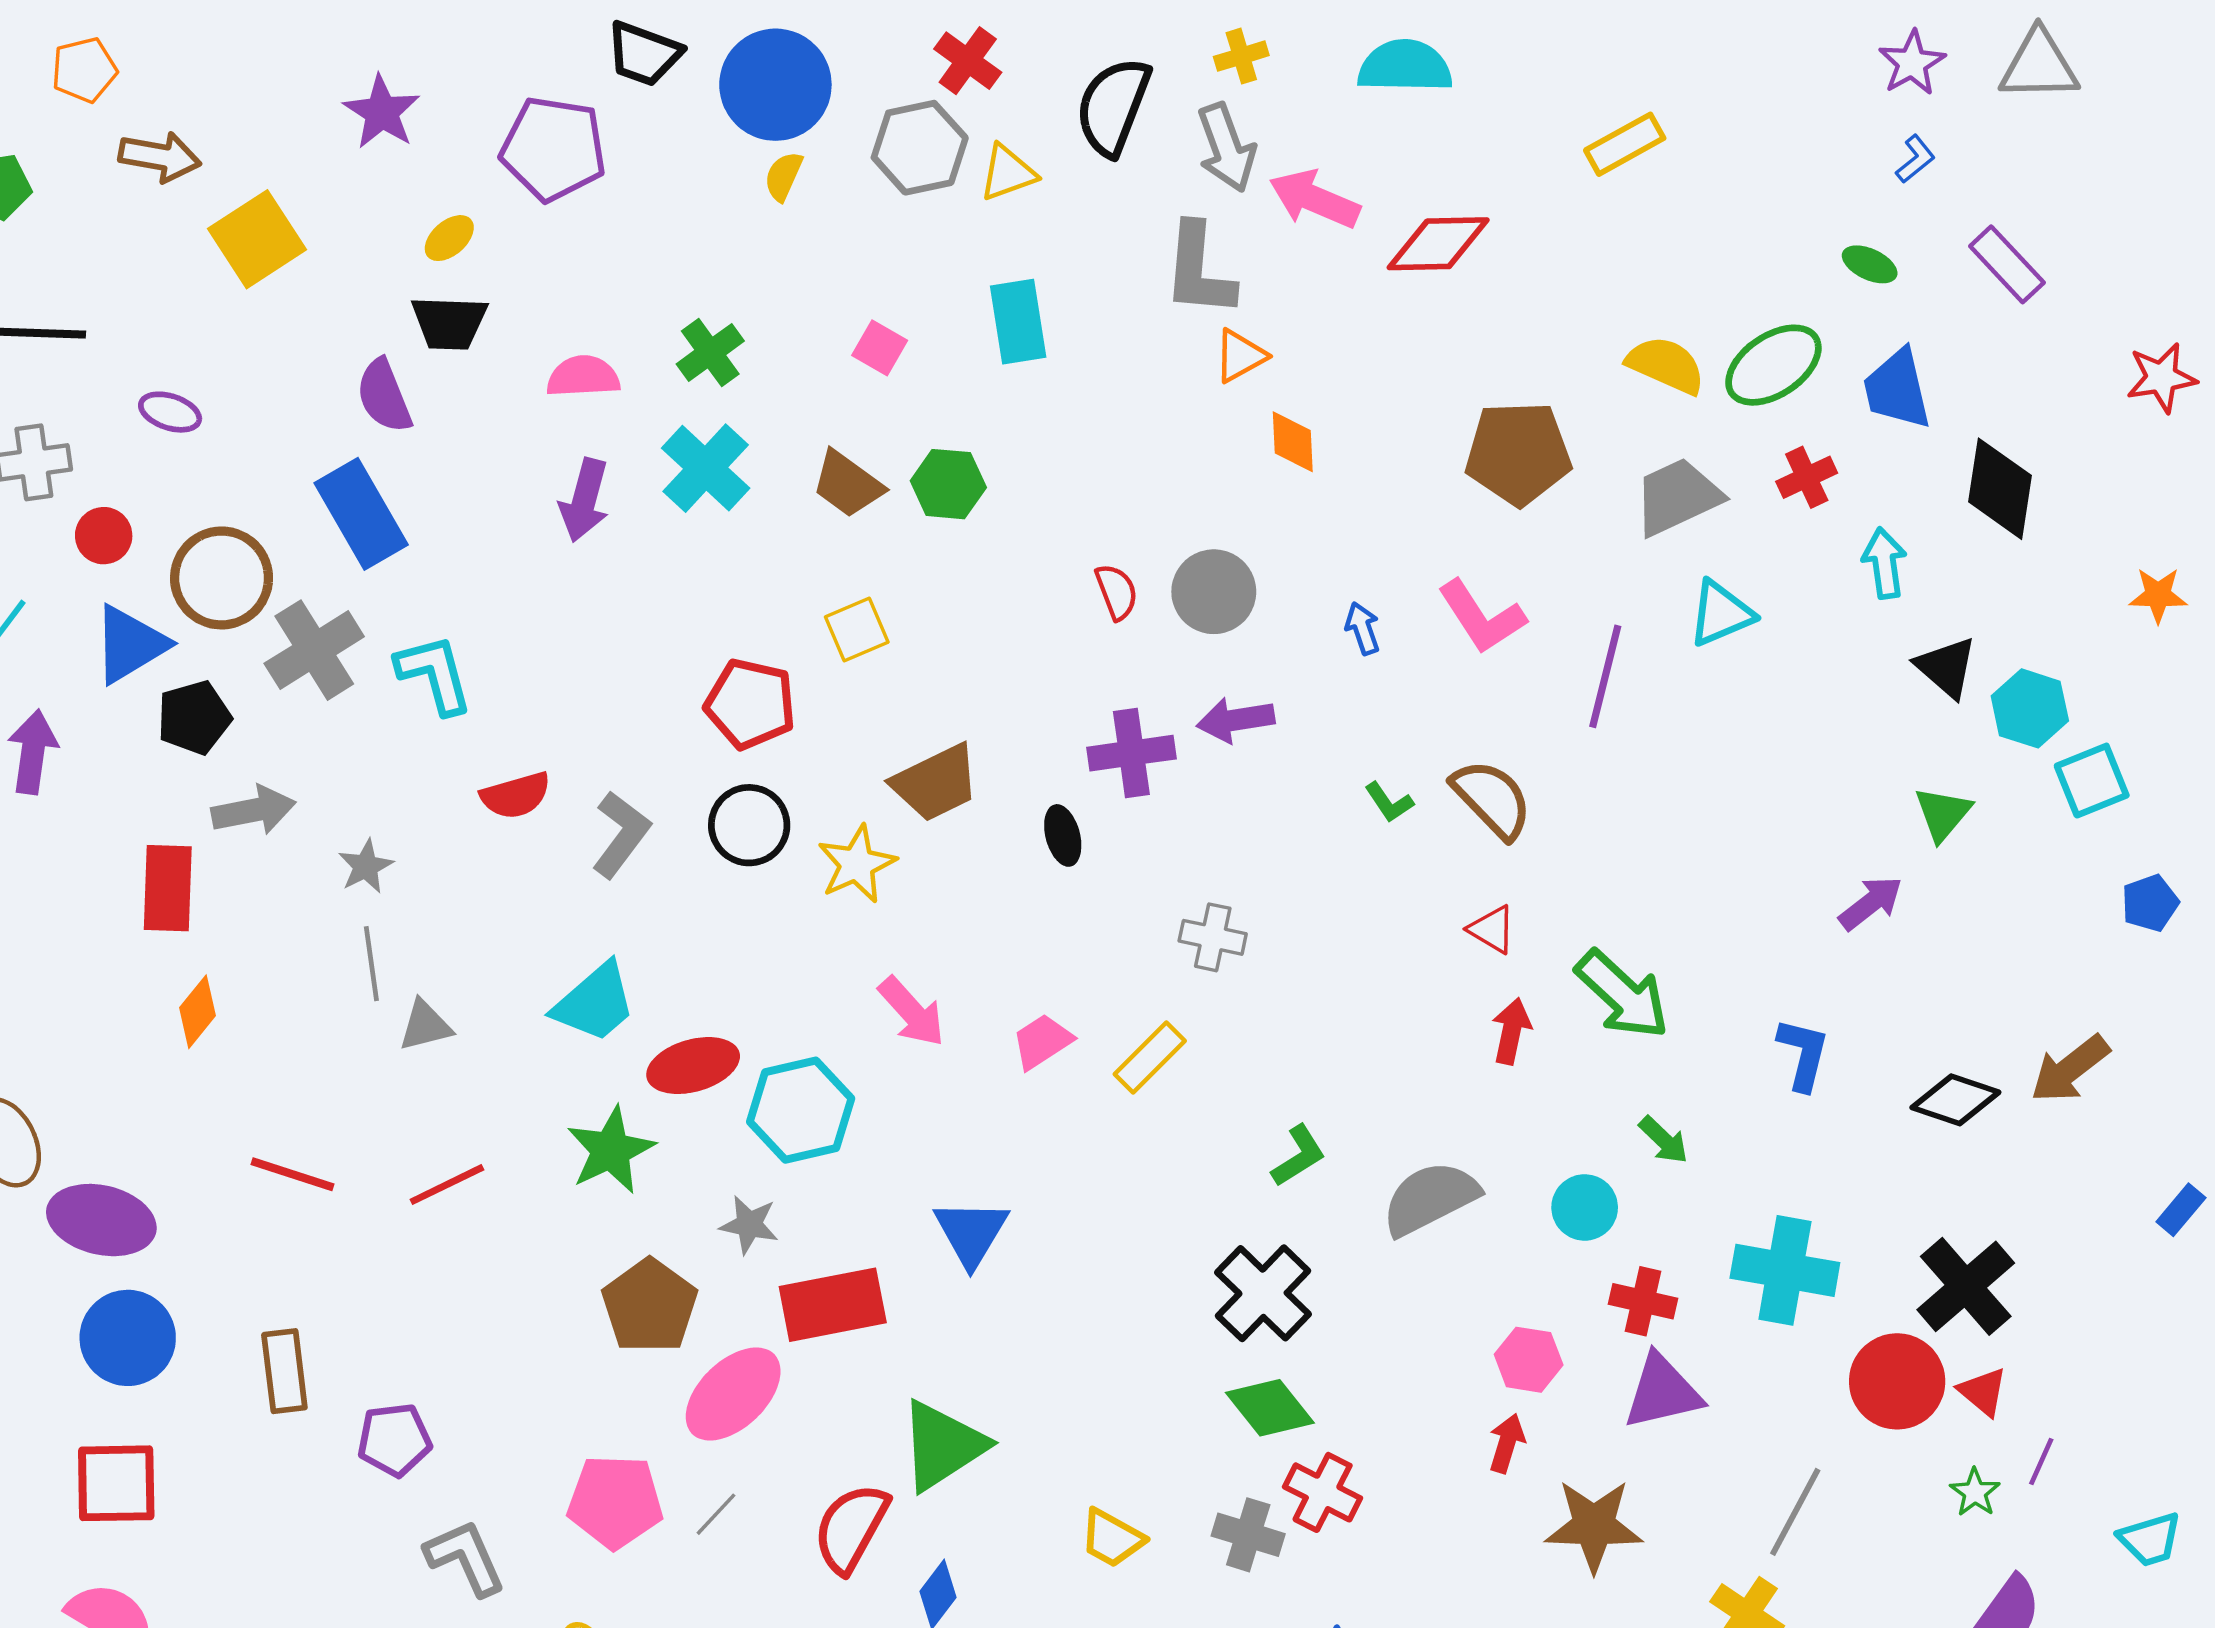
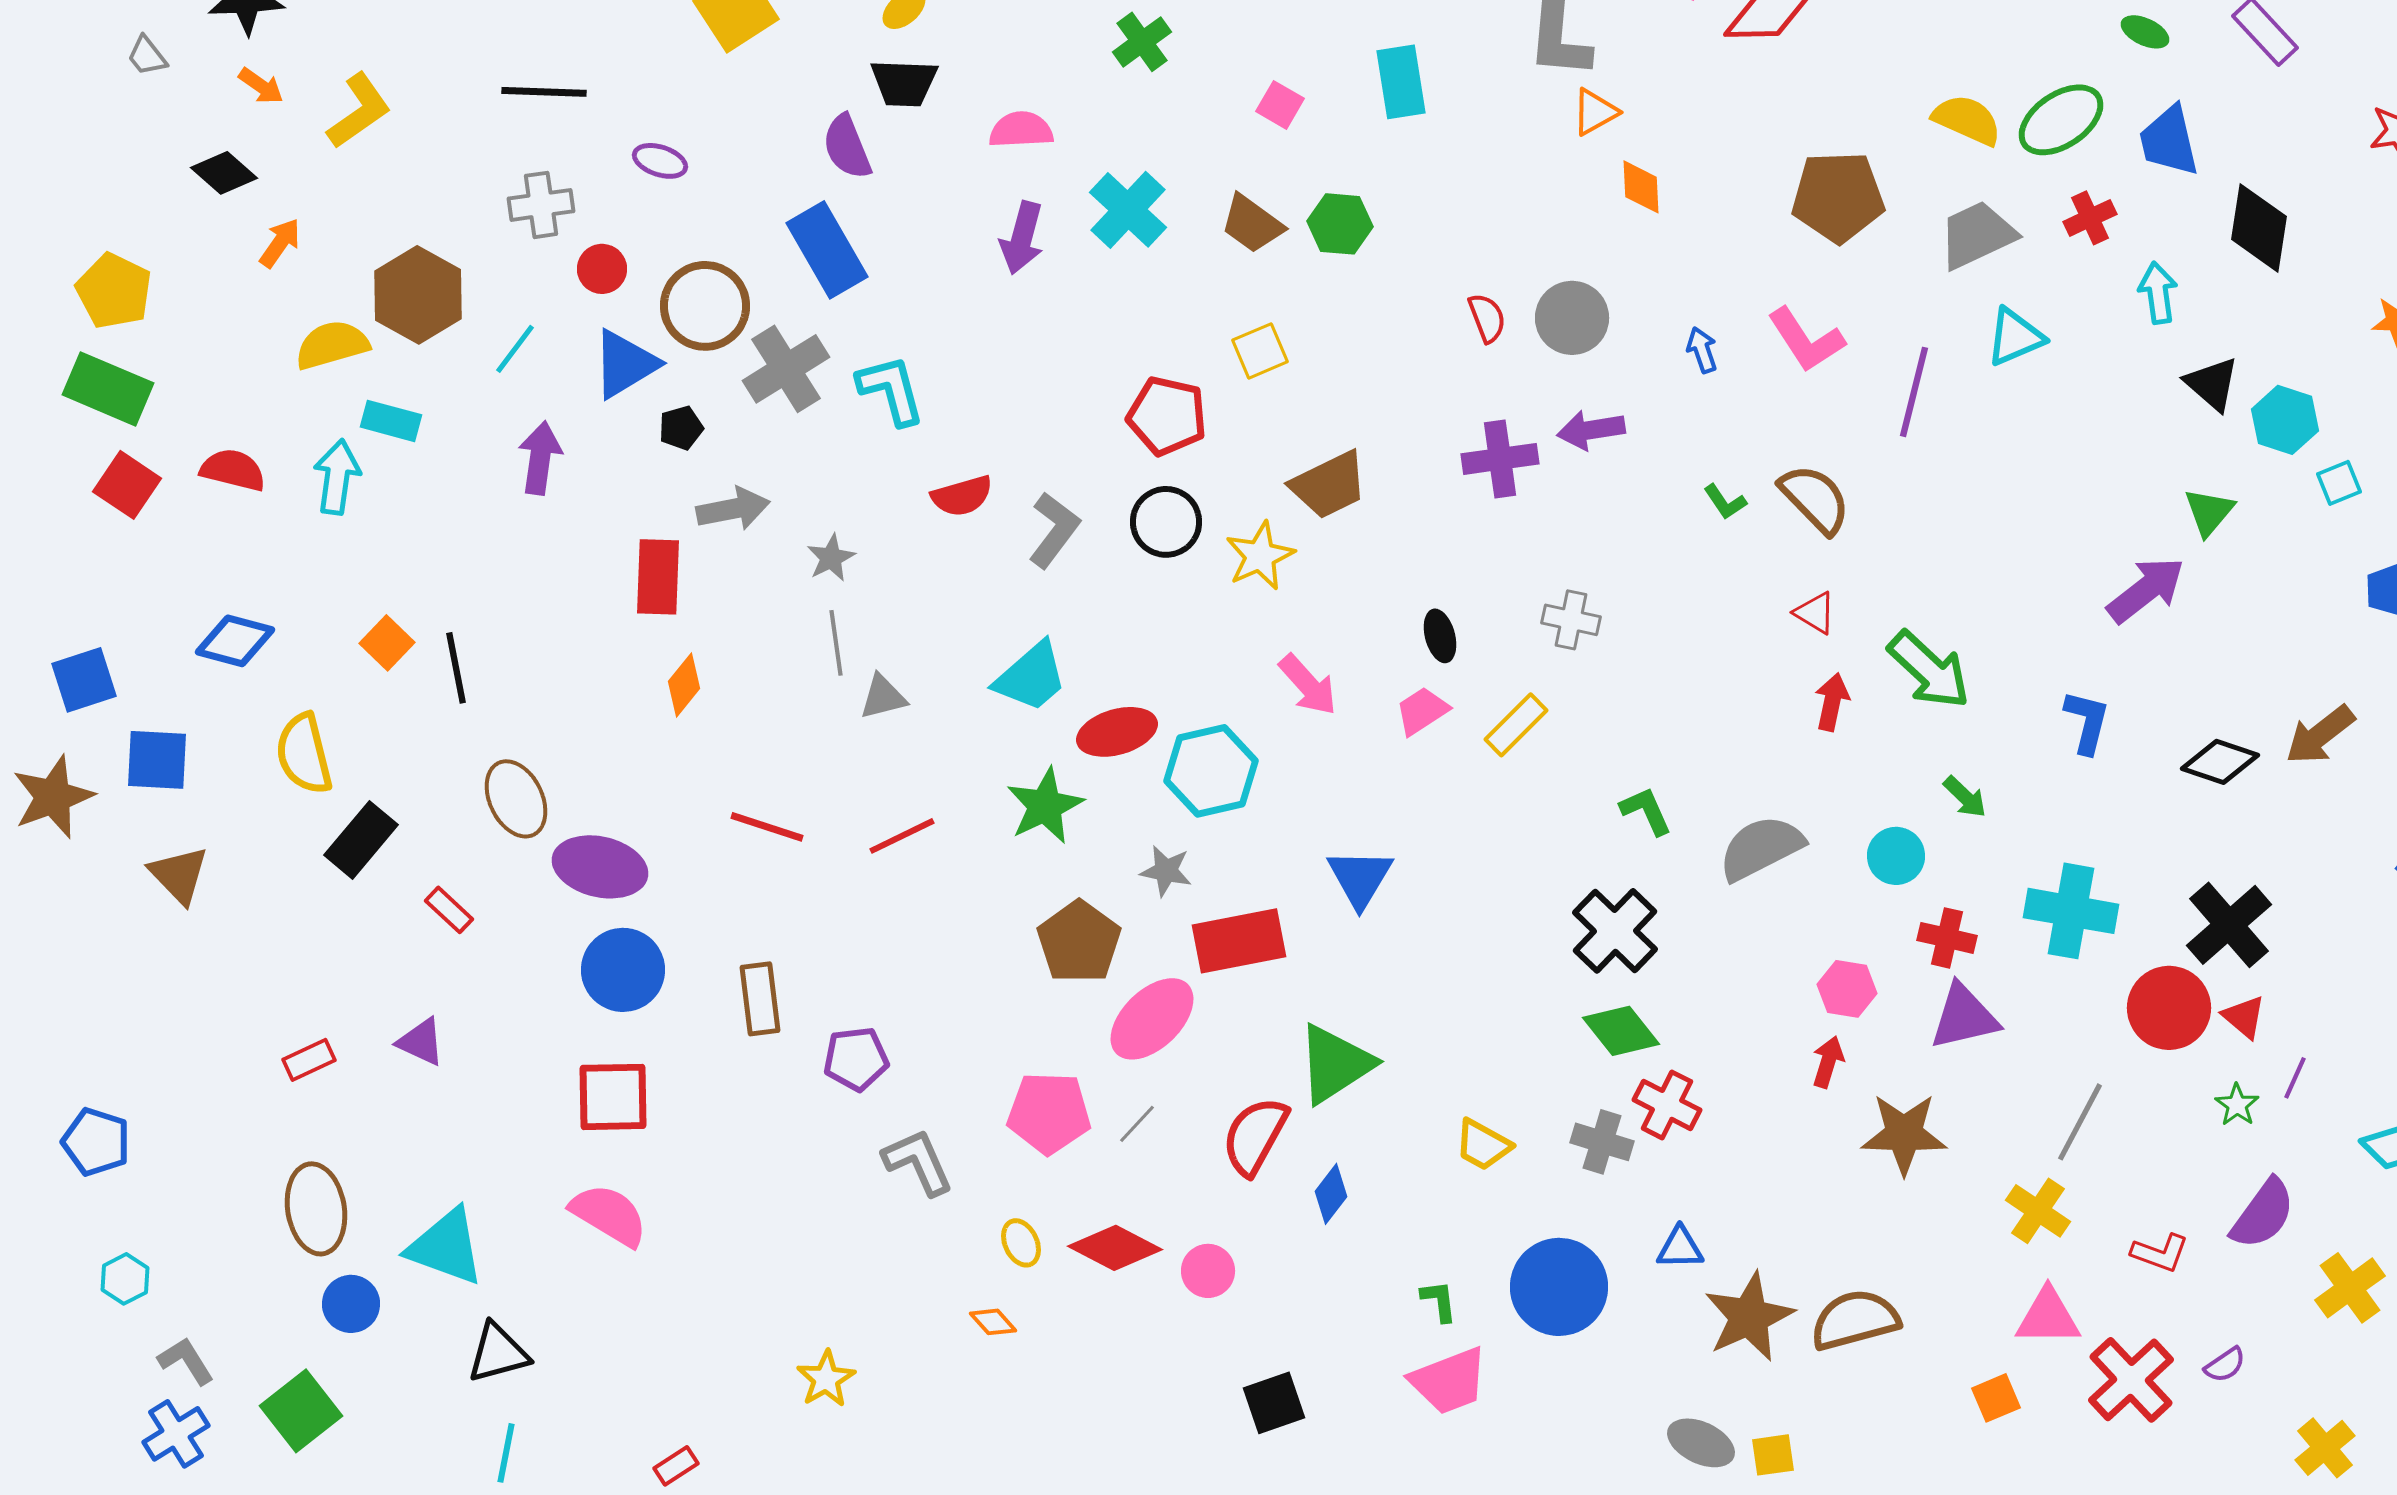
green cross: (710, 353) -> (1142, 42), moved
black pentagon: (194, 718) -> (681, 428), size x0.7
cyan square: (2092, 781) -> (2339, 483), size x0.7
black ellipse: (1063, 835) -> (1440, 636), moved
purple arrow: (1871, 903) -> (2146, 590), size x1.4
green L-shape: (1299, 1156) -> (1646, 811), turned -82

